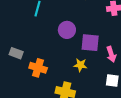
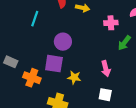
purple square: (90, 43) -> (54, 64), moved

